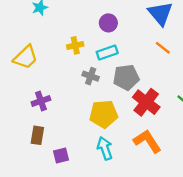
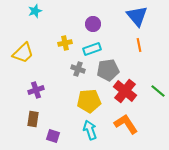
orange line: (163, 48) -> (139, 45), turned 40
purple square: (61, 155) -> (53, 136), turned 32

